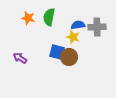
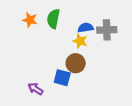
blue square: (57, 52) -> (62, 78), moved
purple arrow: (20, 58) -> (36, 89), moved

